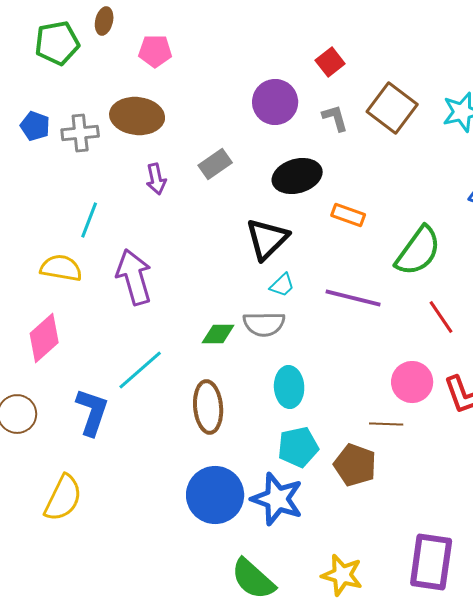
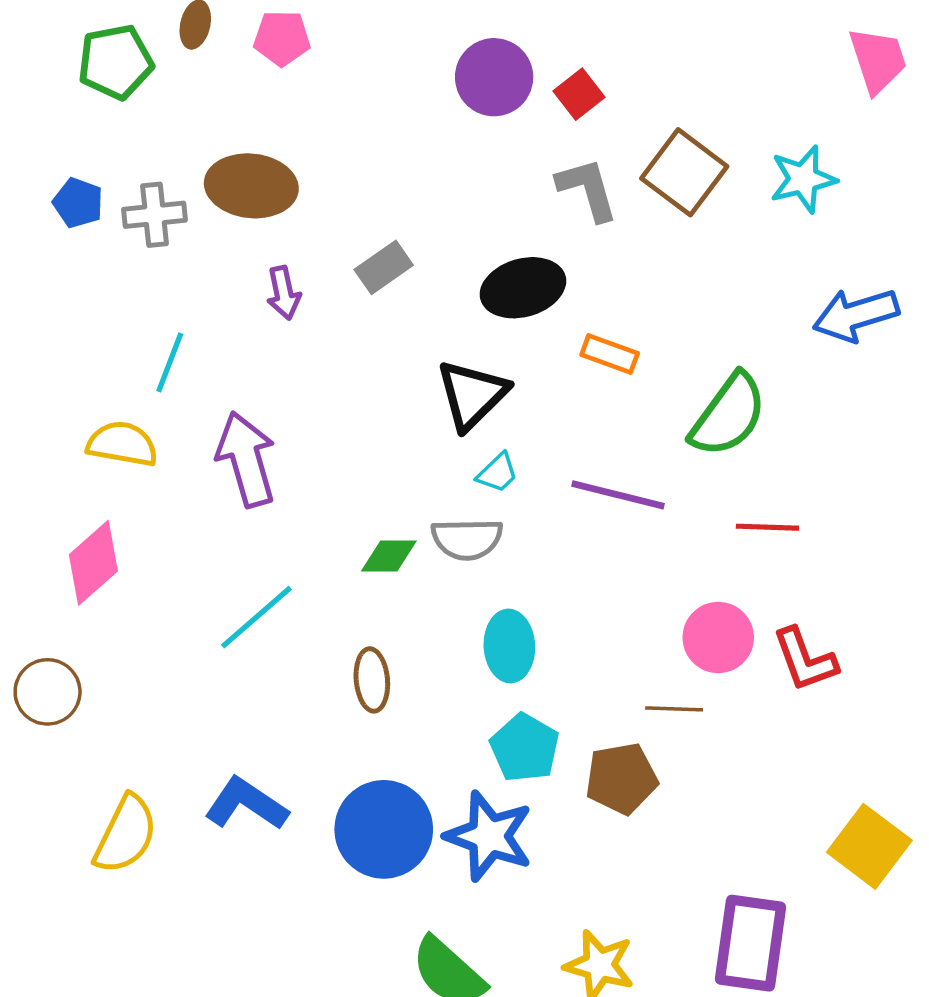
pink pentagon: (155, 51) -> (282, 38), moved
purple circle: (275, 102) -> (494, 77), moved
gray L-shape: (335, 118) -> (587, 189), size x1.4
red line: (441, 317) -> (767, 527), turned -54
brown ellipse: (208, 407) -> (372, 680), size x0.7
blue L-shape: (92, 412) -> (246, 804), moved, turned -75
cyan pentagon: (298, 447) -> (525, 748), turned -30
brown pentagon: (355, 465) -> (621, 778), turned -30

